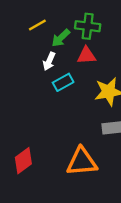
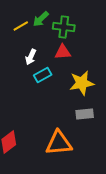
green arrow: (61, 38) -> (41, 19), moved

